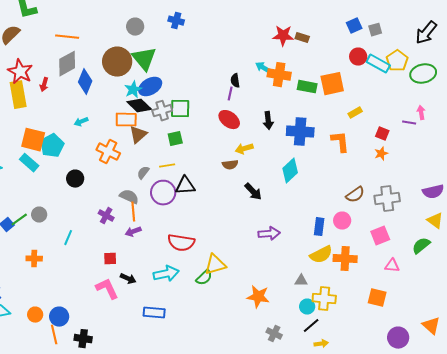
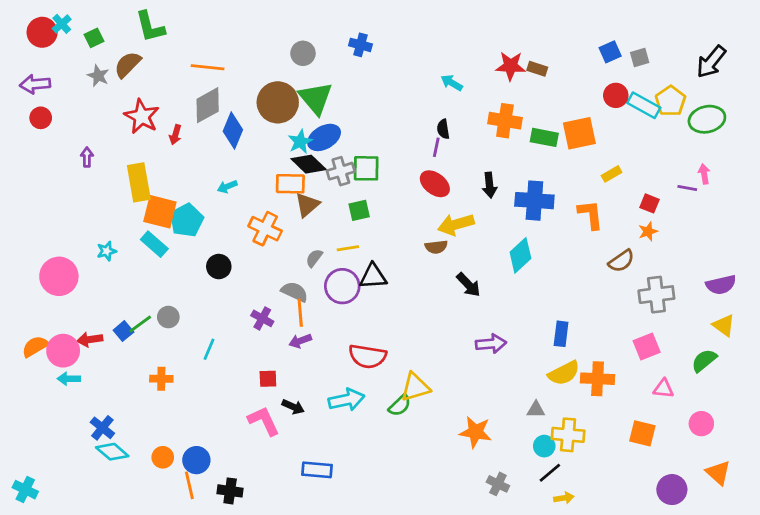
cyan arrow: (263, 68) -> (452, 83), moved
yellow rectangle: (18, 95) -> (139, 182), moved
yellow arrow: (244, 149) -> (456, 224), size x1.4
brown semicircle: (355, 195) -> (621, 261), moved
pink circle: (342, 221) -> (701, 424), moved
blue rectangle: (154, 313) -> (317, 470), moved

